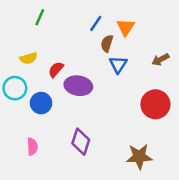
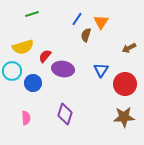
green line: (40, 17) -> (32, 14), turned 48
yellow semicircle: (29, 58) -> (23, 47), size x1.5
blue triangle: (118, 65) -> (101, 70), moved
brown star: (139, 157) -> (124, 117), moved

